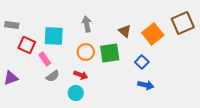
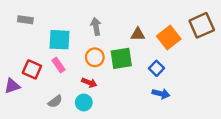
gray rectangle: (12, 25) -> (25, 20), moved
brown triangle: (125, 31) -> (138, 34), turned -40
red square: (27, 45) -> (32, 69), moved
pink rectangle: (45, 59) -> (58, 65), moved
gray semicircle: (53, 76) -> (55, 101), moved

